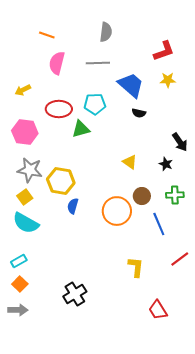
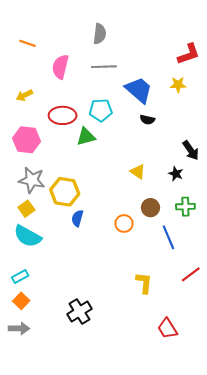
gray semicircle: (106, 32) -> (100, 34), moved
orange line: (47, 35) -> (28, 43), moved
red L-shape: (164, 51) -> (189, 54), moved
orange circle: (117, 211) -> (124, 224), size x0.6

